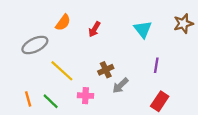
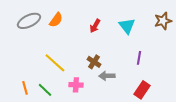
red arrow: (94, 29) -> (95, 26), moved
gray ellipse: (35, 45) -> (29, 21), moved
brown cross: (106, 70) -> (94, 62), turned -32
gray arrow: (120, 85) -> (107, 76), turned 42

